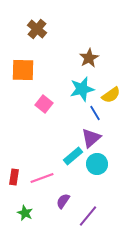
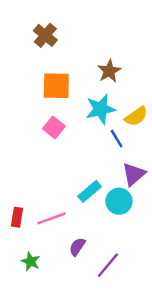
orange square: (23, 70) -> (56, 86), moved
purple triangle: (91, 138) -> (134, 174), moved

